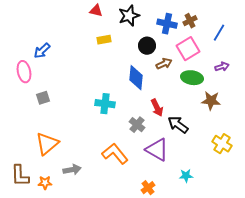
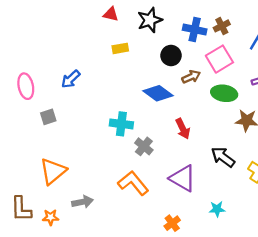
blue arrow: (42, 51) -> (71, 79), moved
blue diamond: (136, 78) -> (158, 93), turned -60
gray cross: (137, 125) -> (144, 146), moved
black arrow: (178, 125) -> (223, 157), moved

